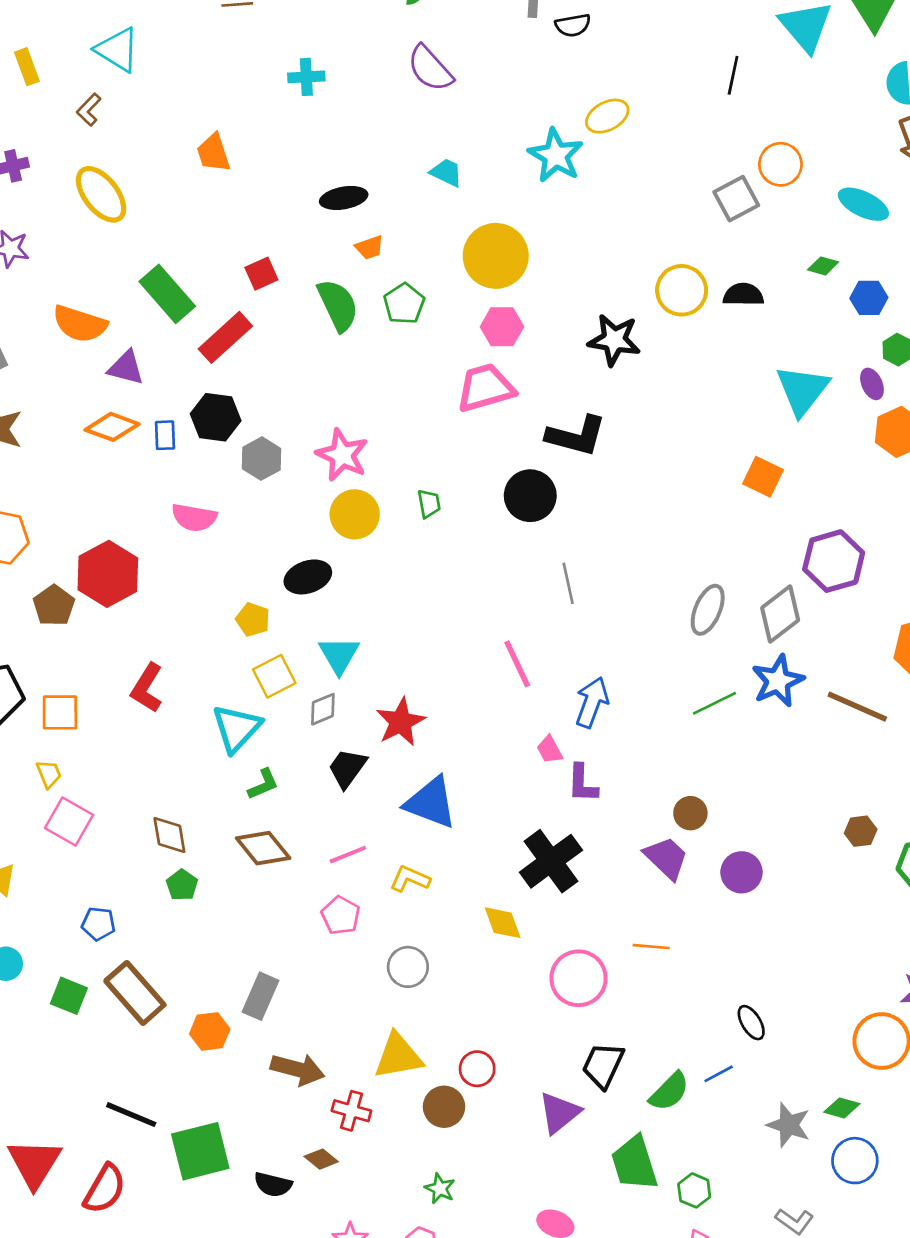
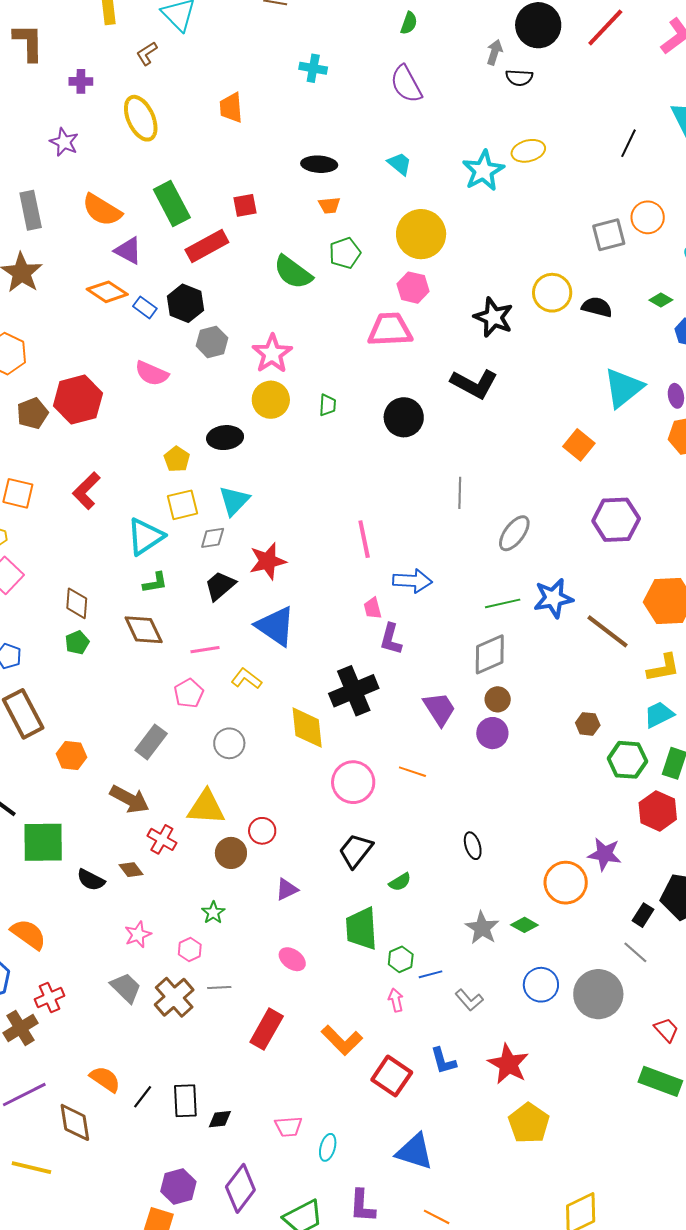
green semicircle: (338, 305) -> (293, 272), moved, turned 138
blue rectangle: (165, 435) -> (145, 307), turned -65
black L-shape: (576, 436) -> (474, 384), moved
gray line: (568, 583) -> (460, 493), moved
gray diamond: (780, 614) -> (490, 654), moved
blue arrow: (592, 702) -> (412, 581), turned 60
brown circle: (690, 813) -> (498, 699), moved
yellow diamond: (503, 923) -> (307, 728), size x1.4
gray rectangle: (260, 996) -> (151, 742), moved
blue line: (719, 1074) -> (430, 974), moved
green semicircle: (669, 1092) -> (400, 882), size x0.7
purple triangle: (559, 1113) -> (287, 889), moved, size x0.7
blue circle: (855, 1161) -> (541, 985), moved

